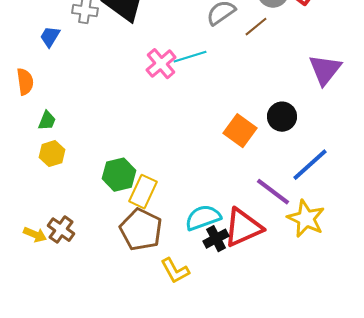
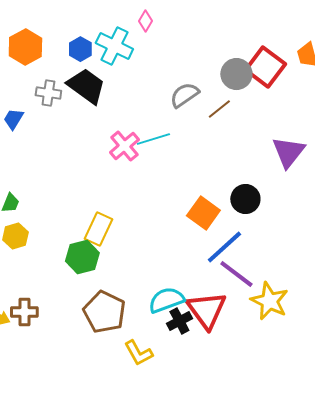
blue line: (310, 165) -> (224, 247), moved
yellow rectangle: (143, 192) -> (98, 229), moved
red triangle: (243, 228) -> (206, 310), turned -42
brown cross: (61, 230) -> (24, 312), turned -36

